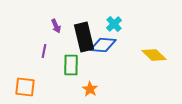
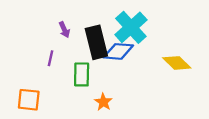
cyan cross: (114, 24) -> (131, 27), size x1.8

